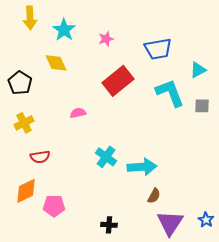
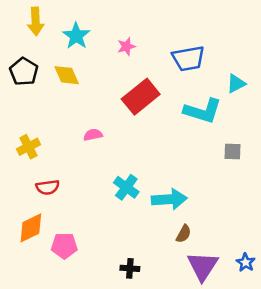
black pentagon: (20, 83) -> (24, 72), moved
cyan L-shape: (170, 93) -> (203, 111), turned 128
gray square: (202, 106) -> (232, 152), moved

